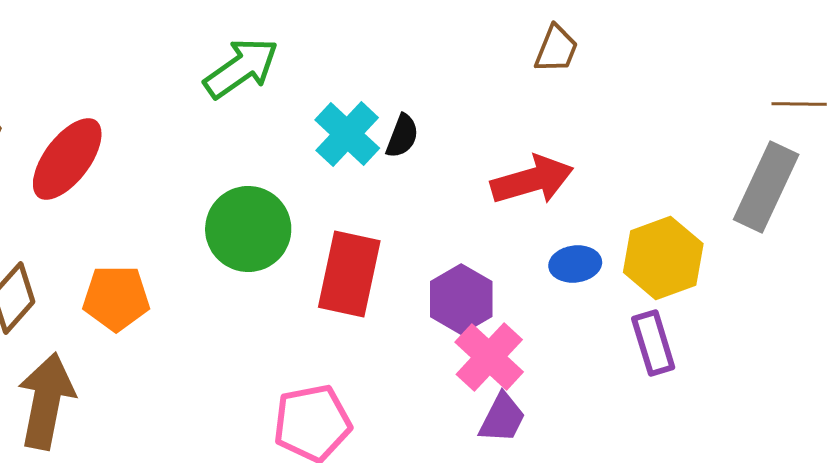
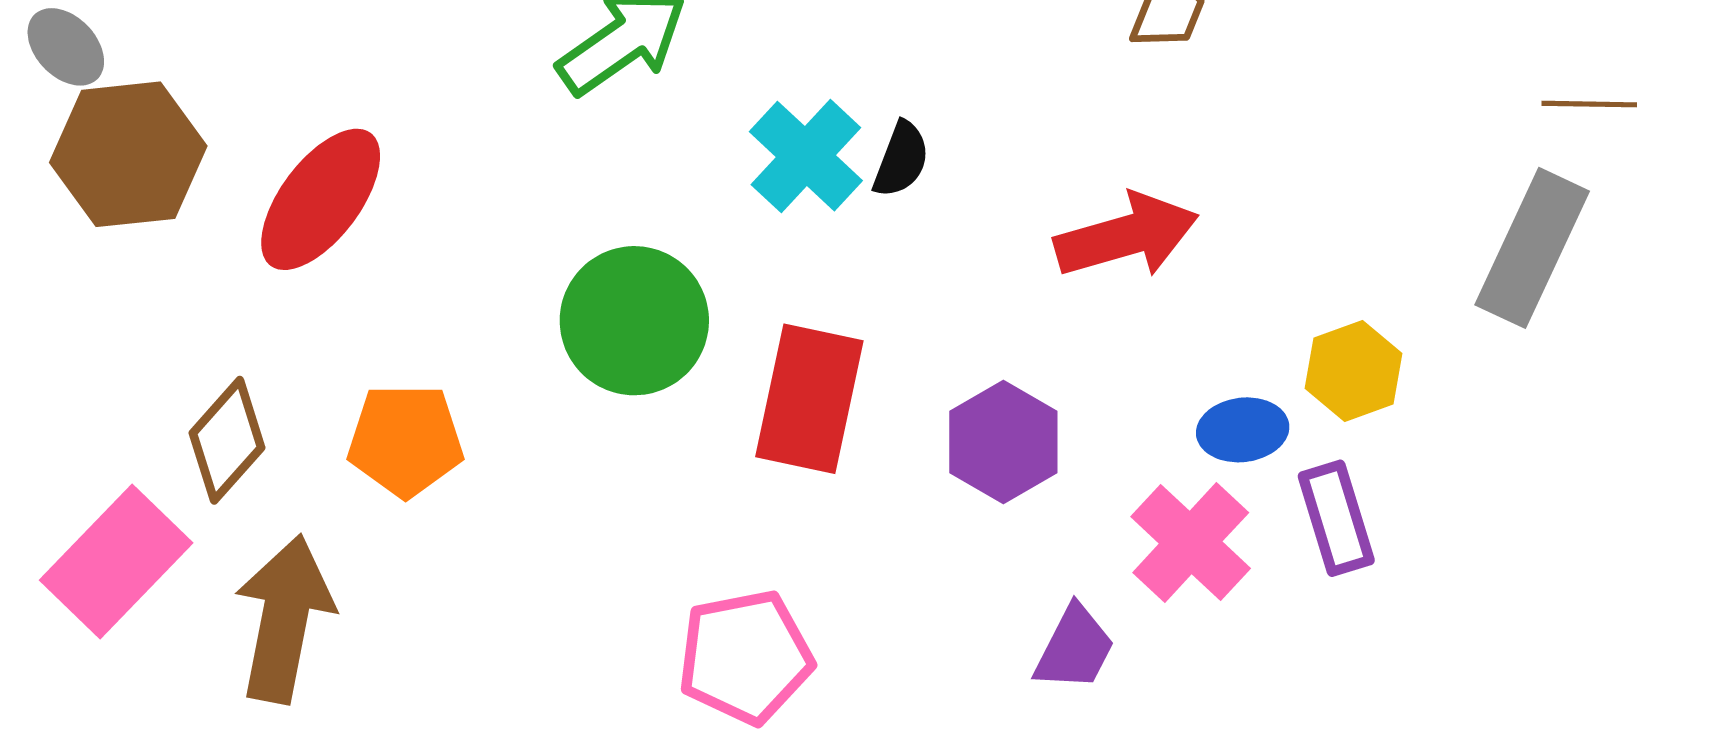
yellow hexagon: (663, 258) -> (1354, 371), size x0.7
blue ellipse: (575, 264) -> (1243, 430), moved
pink cross: (489, 357) -> (1191, 543), moved

